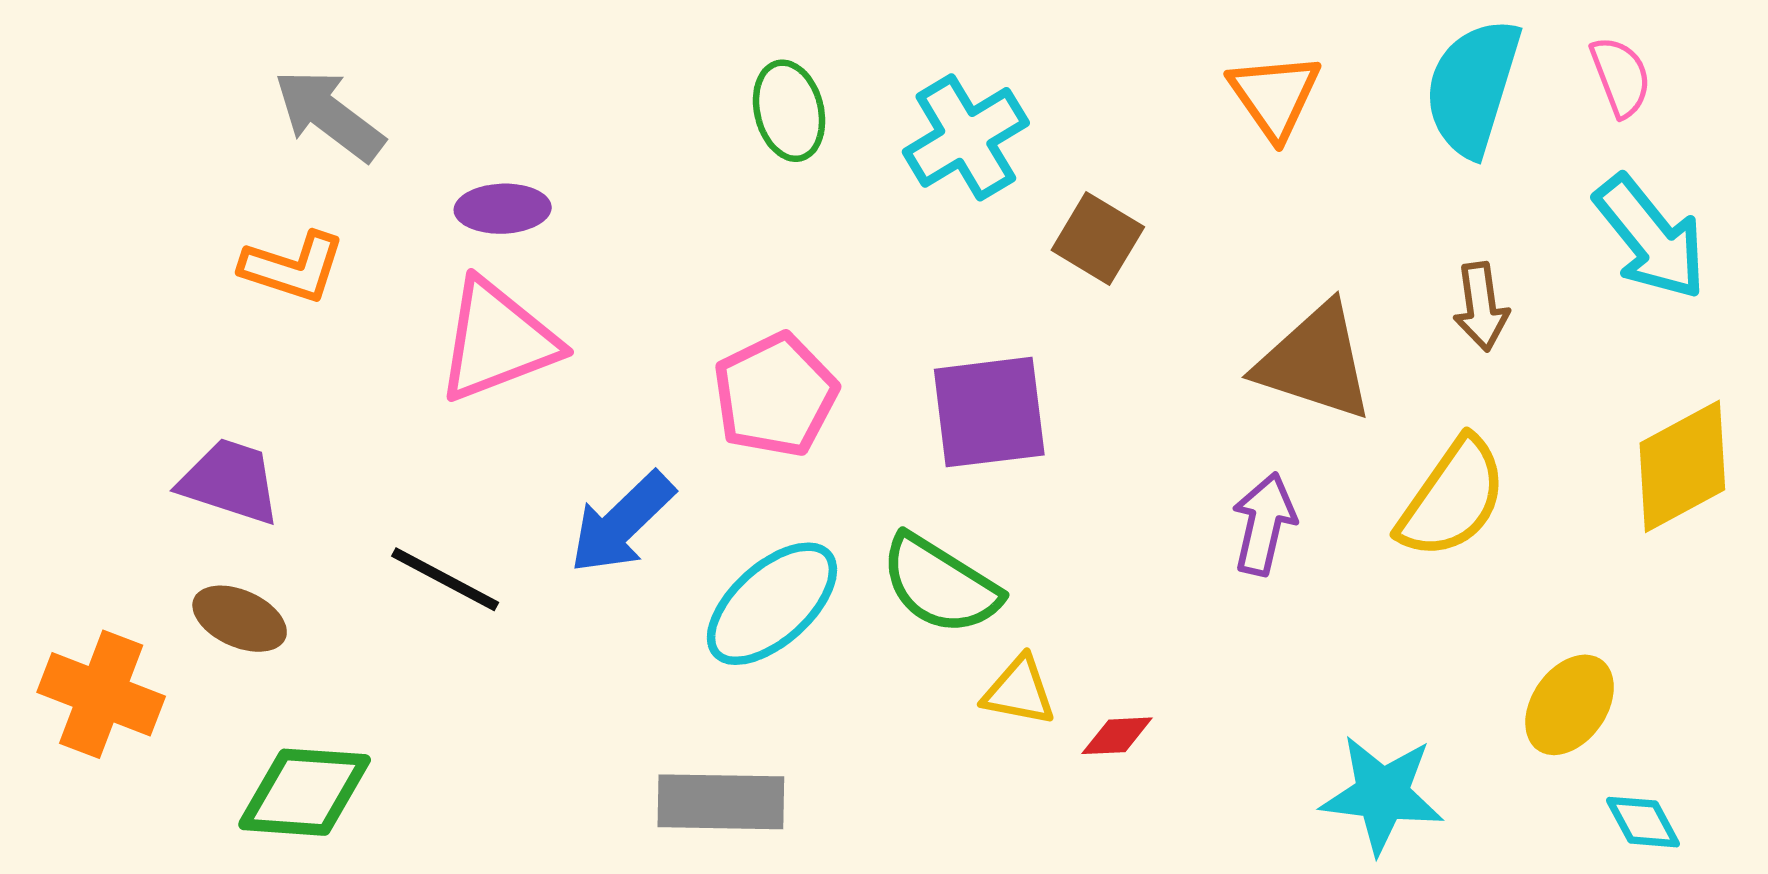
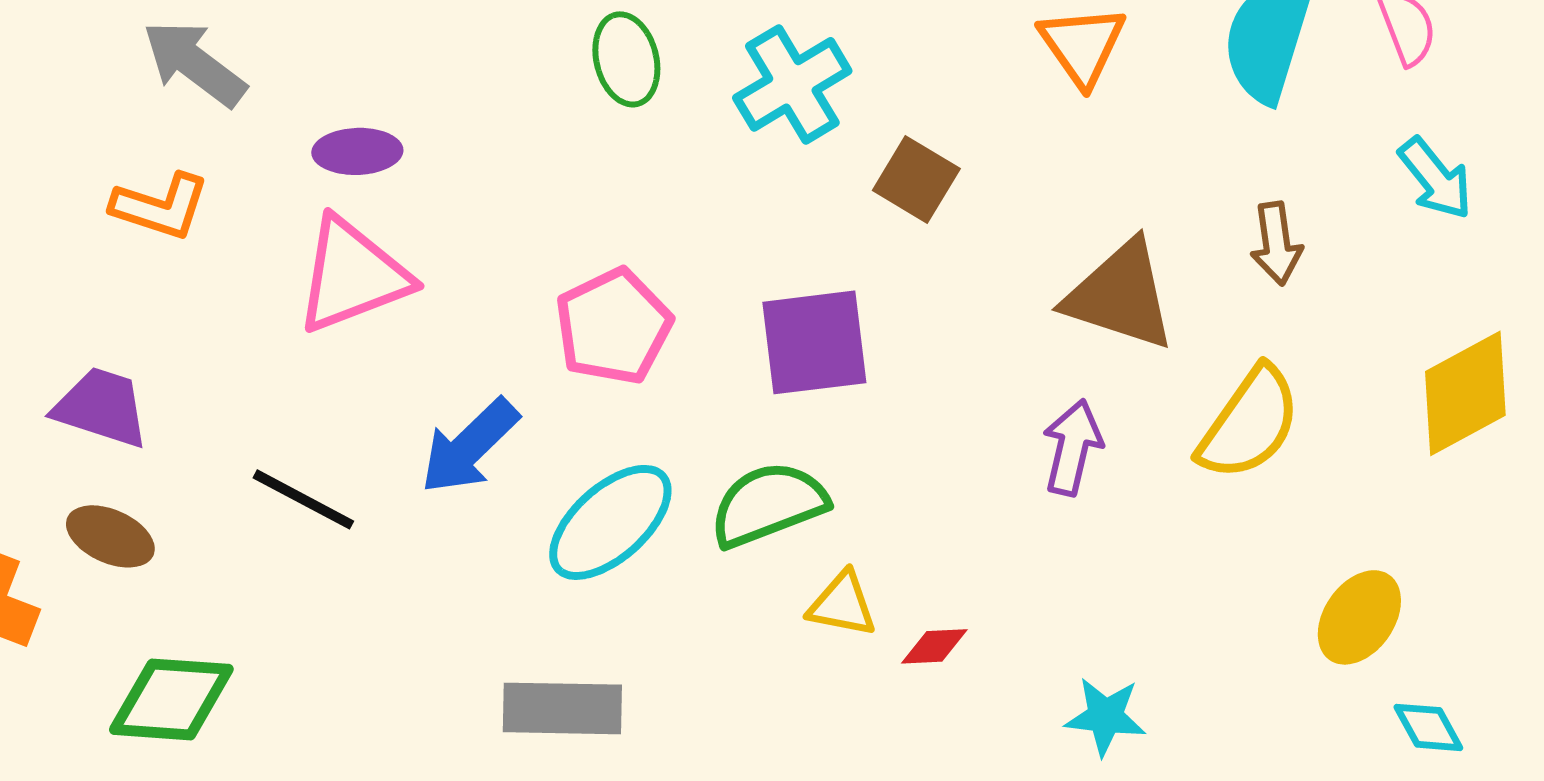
cyan arrow: (1650, 237) -> (1435, 178), size x0.7
green semicircle: (940, 585) -> (768, 504), turned 127
cyan star: (1382, 794) -> (1105, 716), moved, size x0.7

